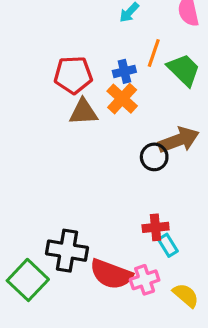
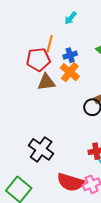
orange line: (154, 53) -> (50, 44), moved
black cross: (67, 251) -> (41, 149), moved, turned 30

